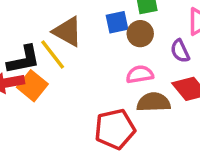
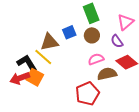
blue square: (117, 22) -> (69, 32), moved
brown triangle: (67, 32) -> (49, 42), turned -30
black L-shape: (24, 60) -> (27, 63), turned -100

